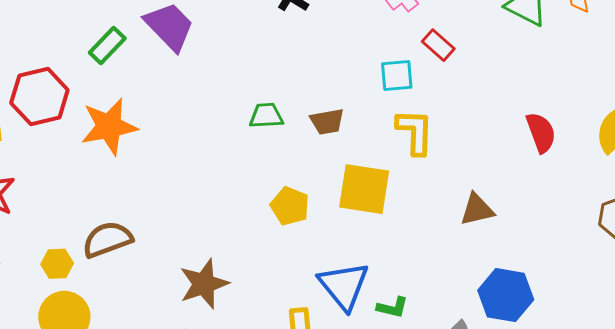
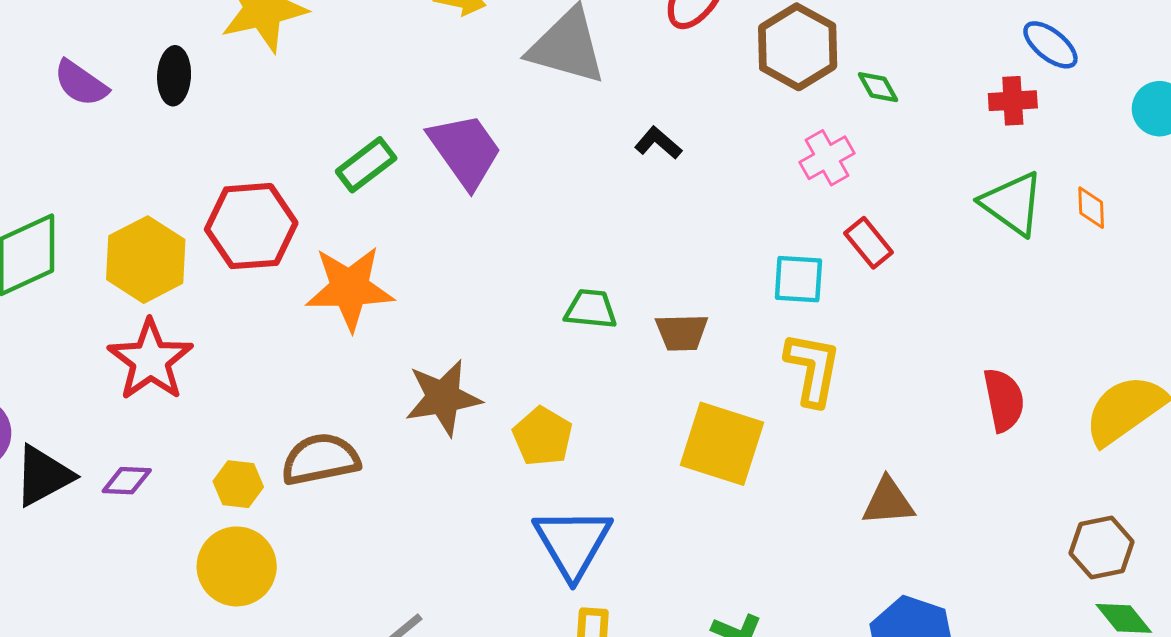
yellow pentagon: (290, 206) -> (542, 436), moved
brown star: (204, 284) -> (443, 398), moved
blue triangle: (344, 286) -> (573, 543), moved

